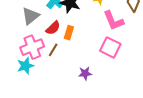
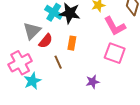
red semicircle: (53, 28) -> (46, 41), moved
pink cross: (32, 47) -> (20, 63), moved
brown line: (53, 50) -> (58, 62), turned -48

